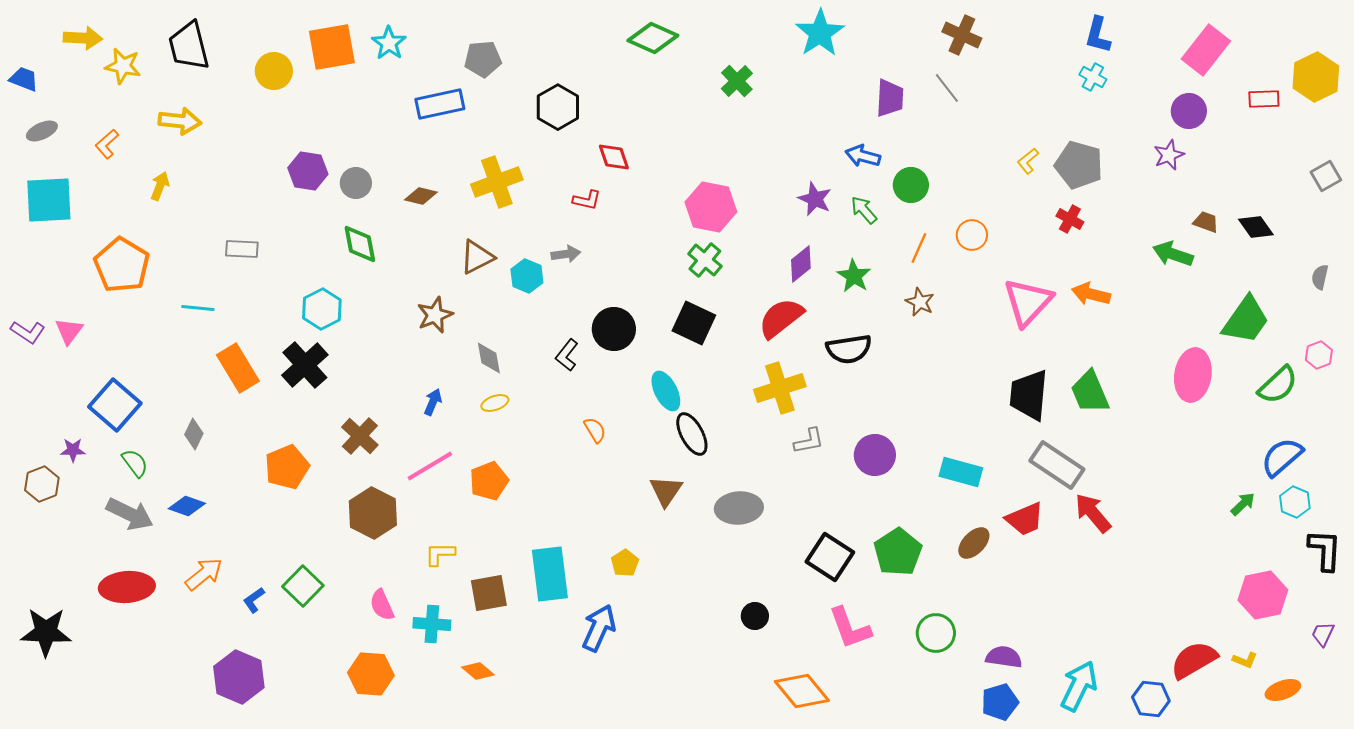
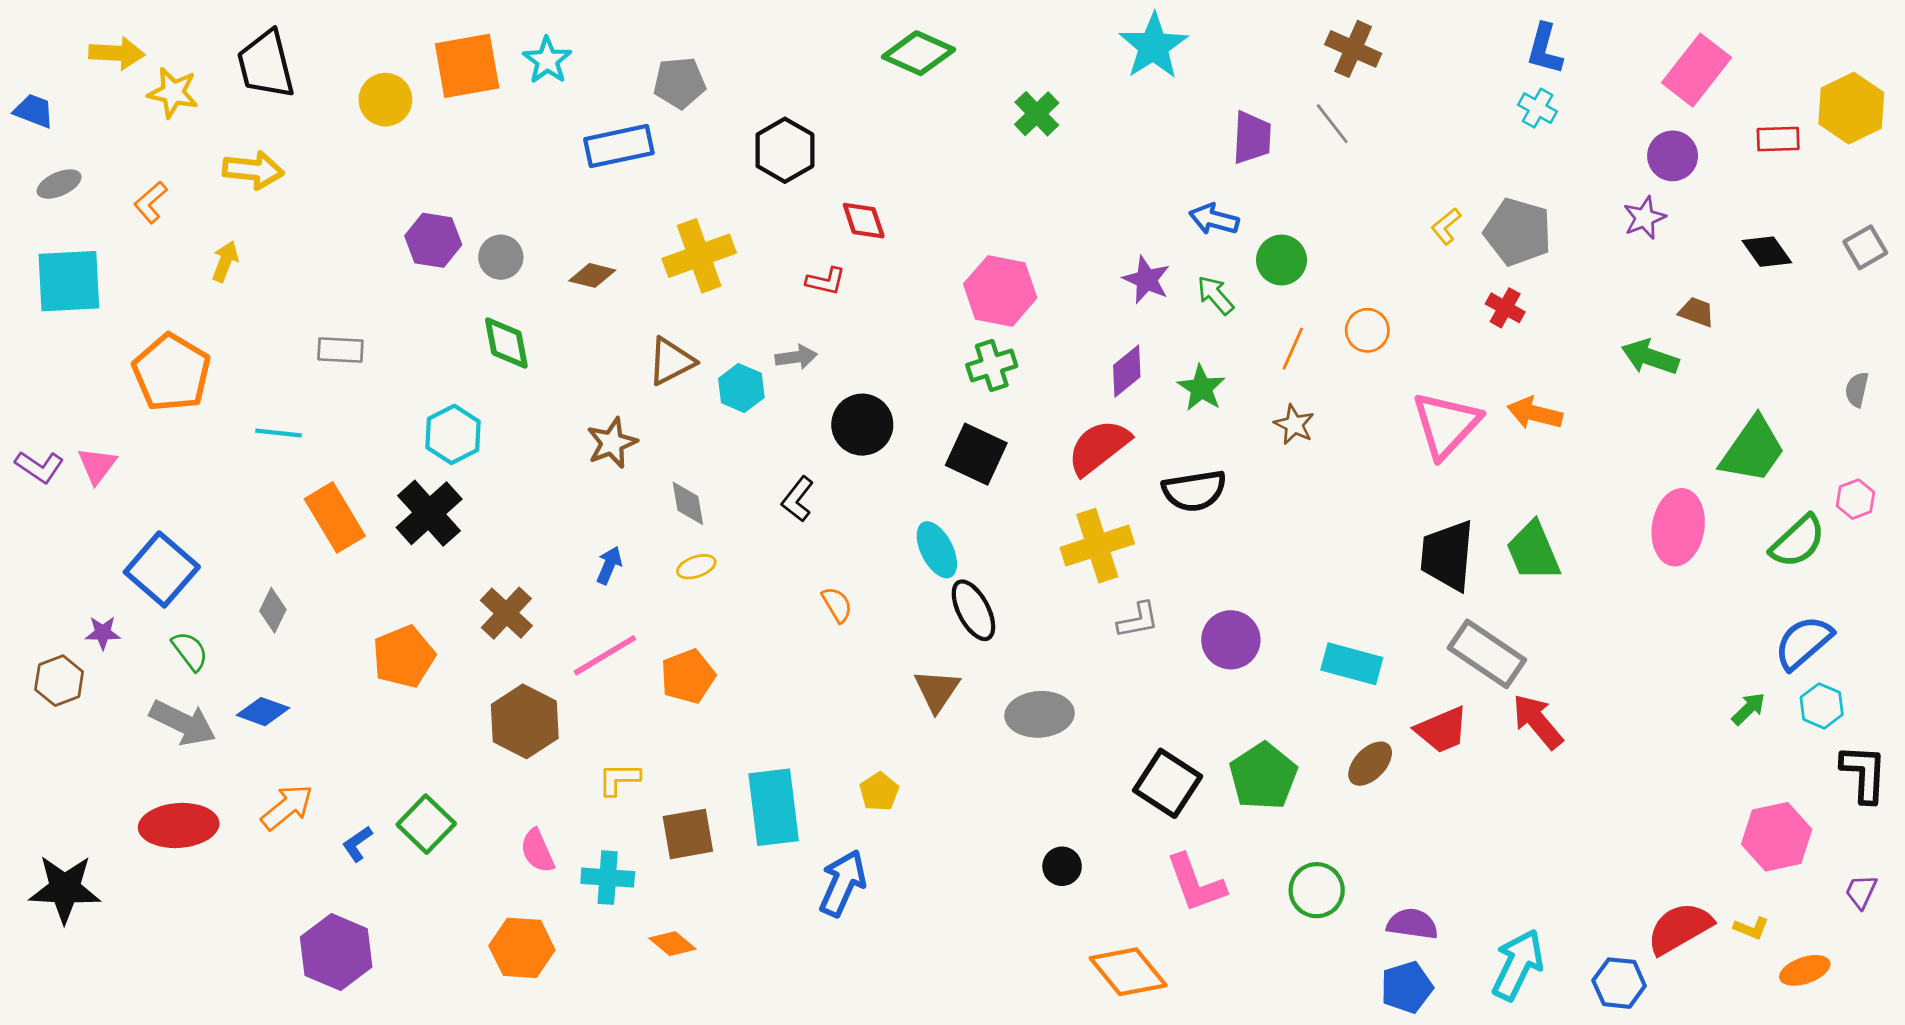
black diamond: (1256, 227) -> (1767, 252), moved
green cross: (705, 260) -> (992, 365), turned 32
black circle: (614, 329) -> (862, 425), moved

